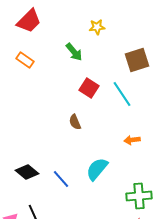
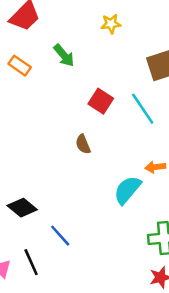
green arrow: (74, 52) -> (64, 55), moved
cyan semicircle: (97, 169) -> (127, 190), moved
blue line: (61, 179) -> (60, 236), moved

